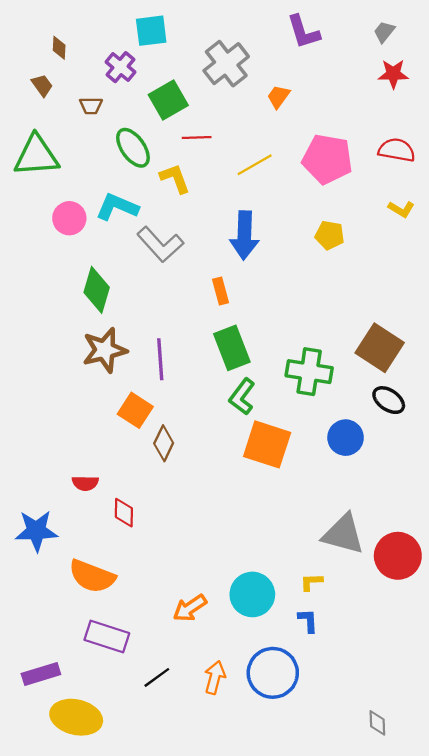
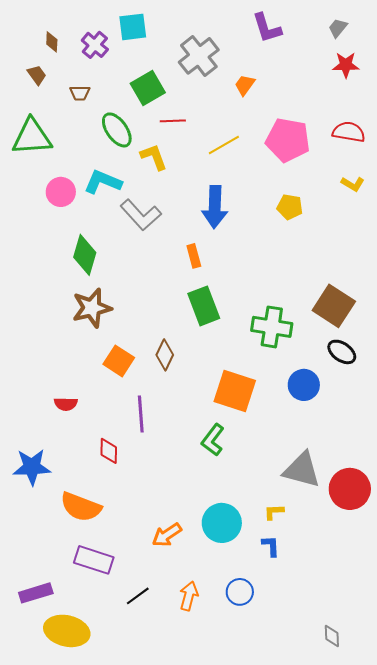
purple cross: (120, 67) -> (95, 45), moved
purple line: (160, 359) -> (141, 414), moved
green L-shape: (242, 397) -> (213, 440), moved
brown diamond: (164, 443) -> (165, 355), moved
red semicircle: (85, 483) -> (66, 404), moved
blue circle: (273, 673) -> (240, 592), size x0.6

